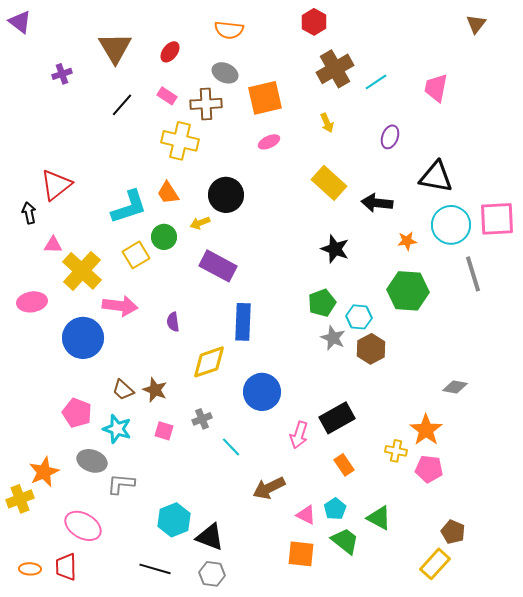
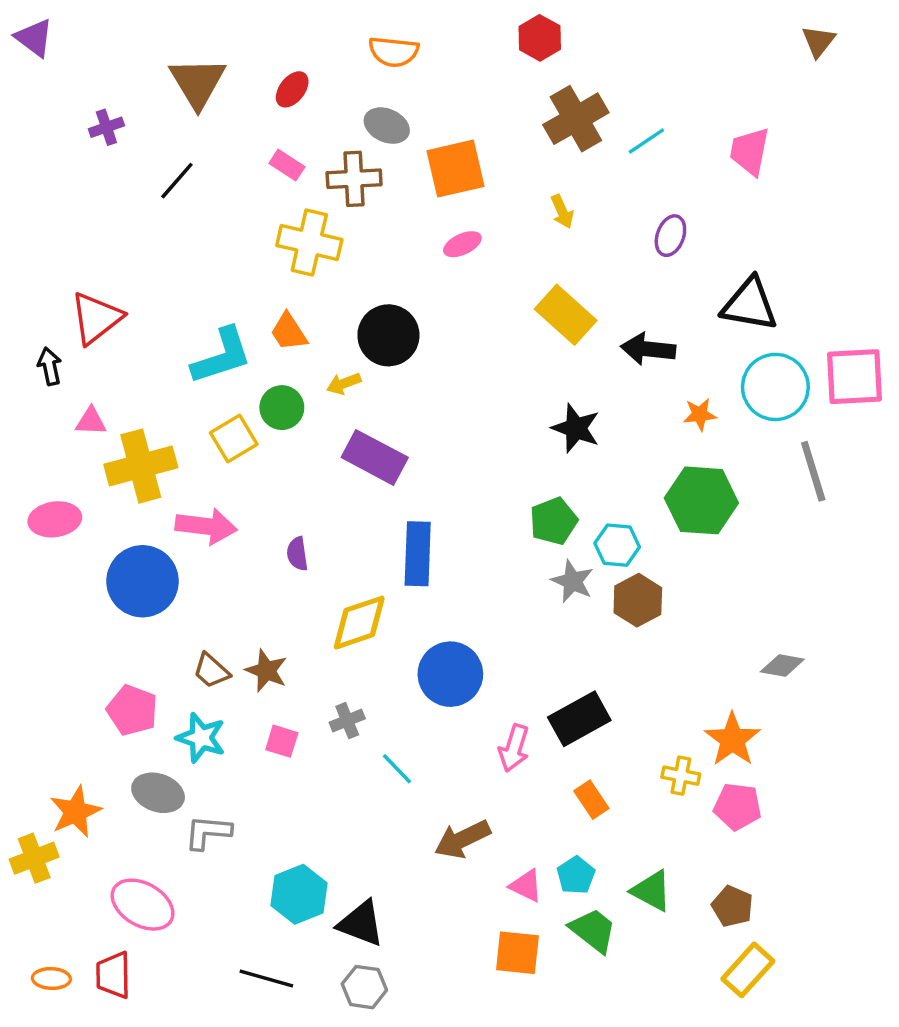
black line: (122, 105) -> (177, 181), moved
yellow cross: (82, 271) -> (141, 466), turned 33
brown pentagon: (453, 532) -> (732, 906), moved

